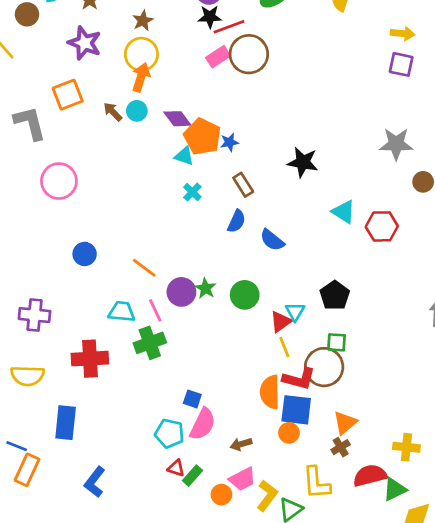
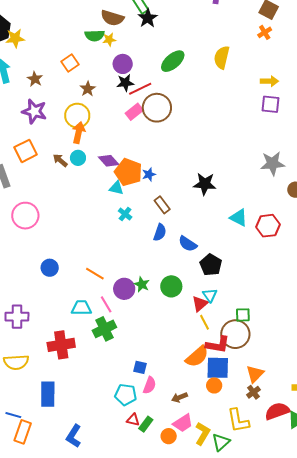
brown star: (143, 21) -> (88, 89), moved
black pentagon: (335, 295) -> (211, 265), moved
orange semicircle: (270, 392) -> (197, 357), turned -125
pink semicircle: (203, 424) -> (150, 385), size x0.7

